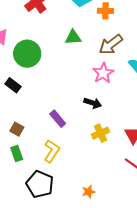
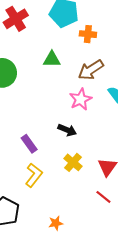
yellow cross: (101, 133) -> (73, 162), turned -30
yellow L-shape: (52, 151) -> (34, 175), moved

